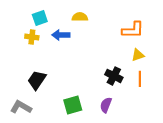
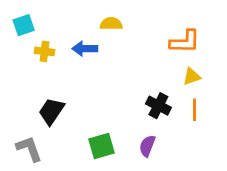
cyan square: (40, 18) -> (24, 25), moved
gray L-shape: (21, 107) -> (29, 149), turned 40

